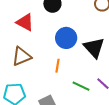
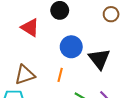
brown triangle: (21, 56) -> (25, 75), moved

